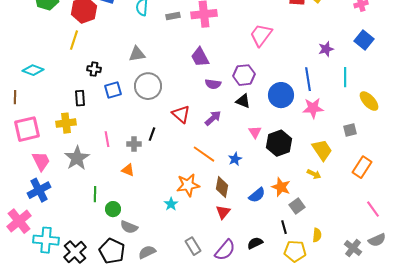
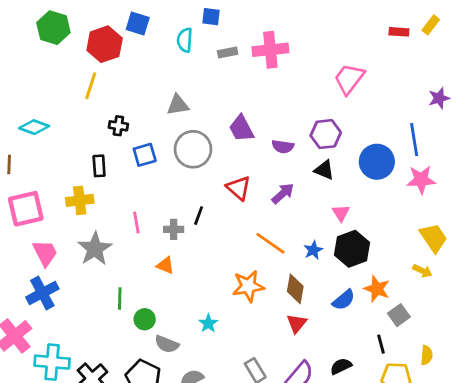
purple trapezoid: (200, 57) -> (241, 129), moved
black hexagon: (279, 143) -> (352, 249), moved
cyan star: (171, 204) -> (208, 323), moved

